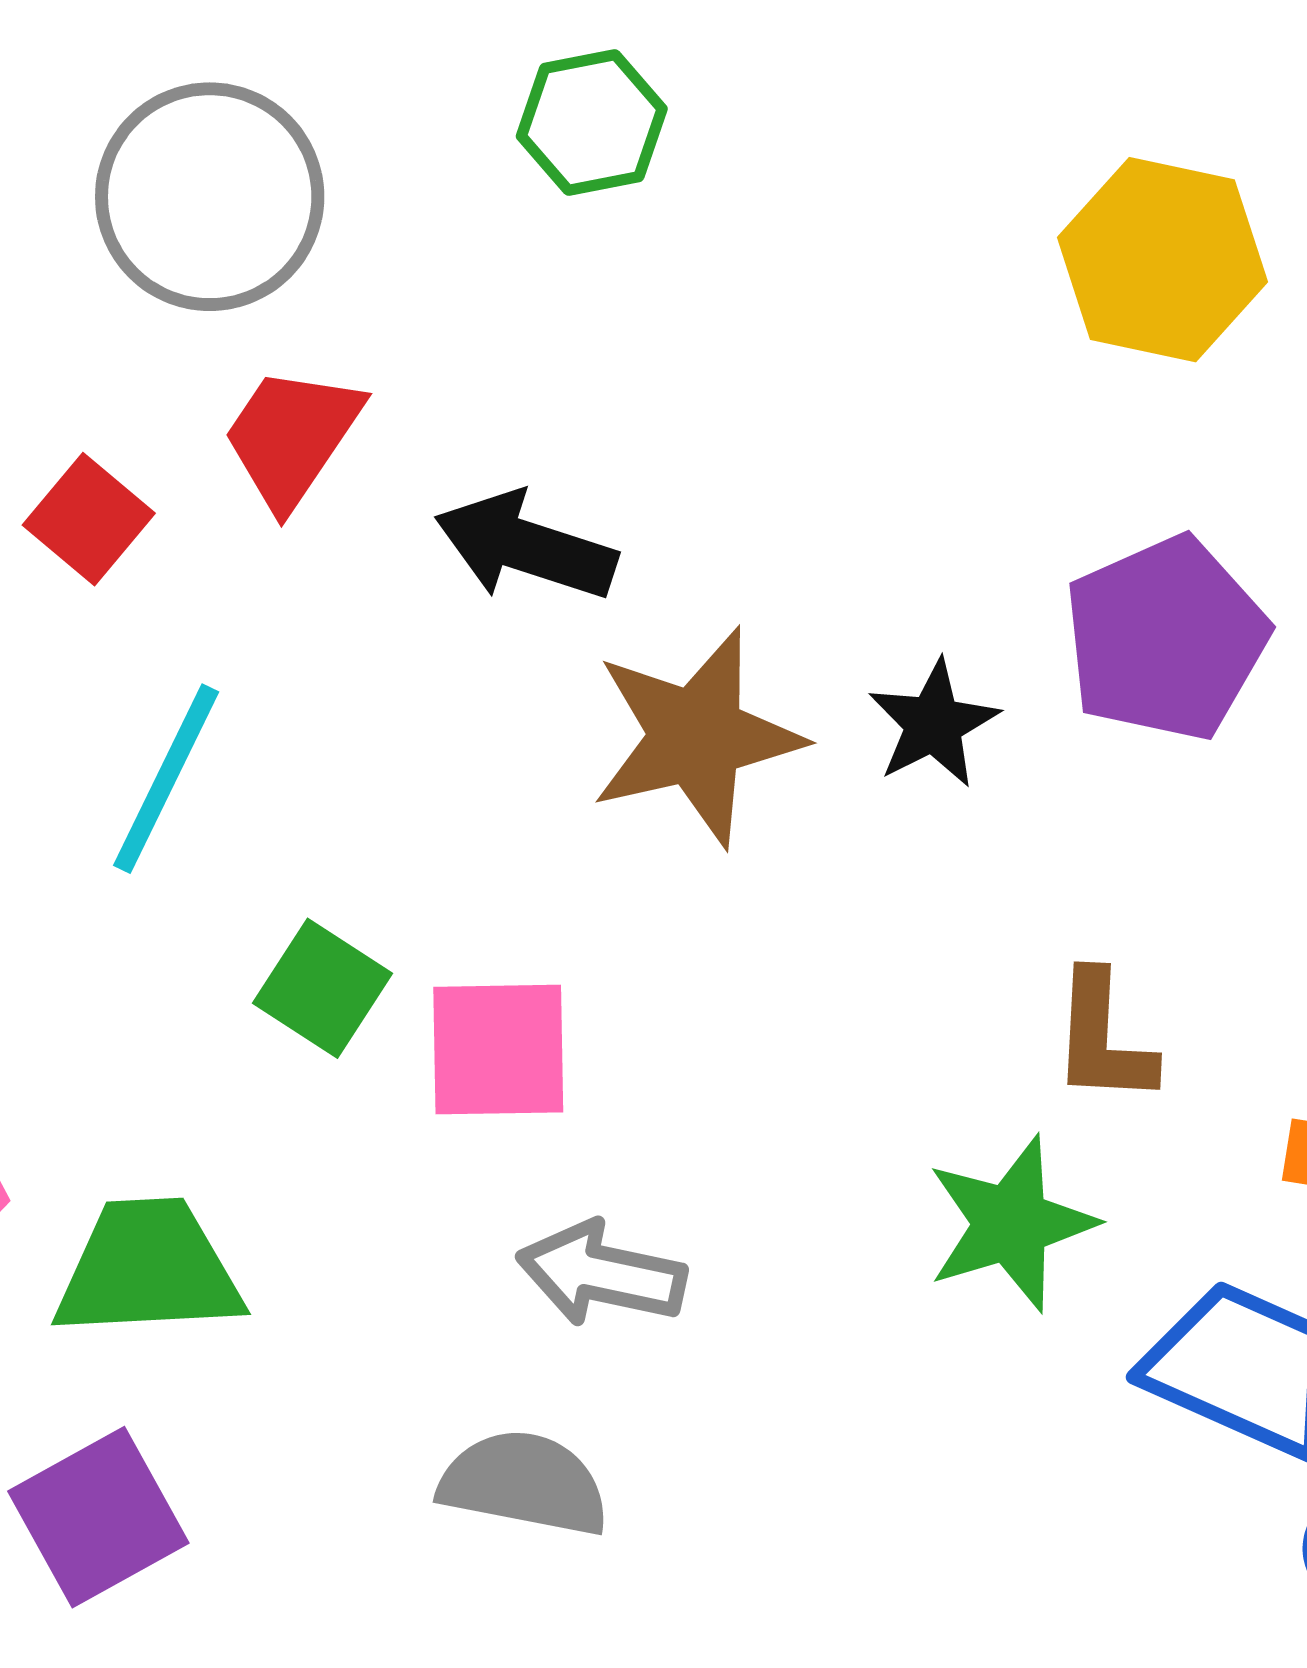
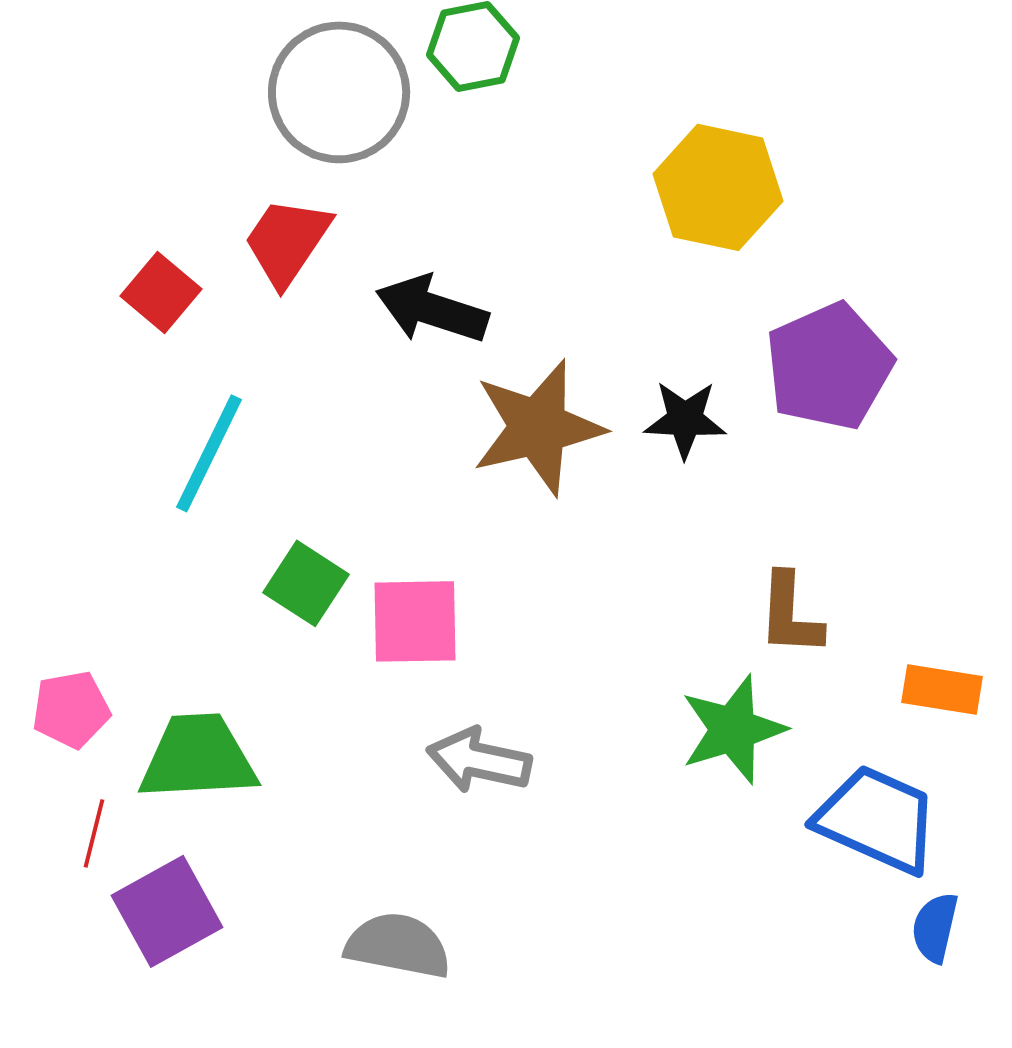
gray circle: (210, 197) -> (339, 92), moved
yellow hexagon: (1162, 260) -> (718, 187), moved
black star: (934, 724) -> (685, 419), turned 30
gray semicircle: (524, 1483) -> (398, 945), moved

